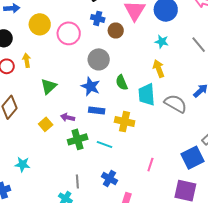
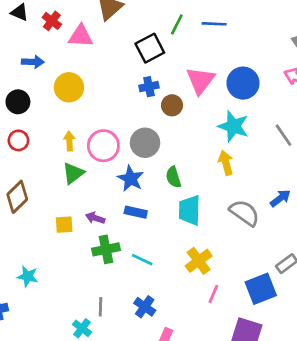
blue cross: (98, 18) -> (149, 87), turned -32
pink circle: (69, 33) -> (103, 146), moved
cyan star: (162, 42) -> (233, 126), size x1.6
yellow arrow: (27, 60) -> (69, 141), moved
cyan trapezoid: (147, 95) -> (190, 210), moved
yellow cross: (125, 122) -> (199, 261), moved, turned 36
yellow square: (46, 124) -> (64, 225), turned 32
pink line: (150, 165) -> (213, 294), moved

